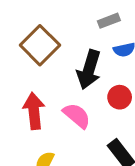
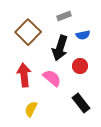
gray rectangle: (109, 21) -> (64, 16), moved

